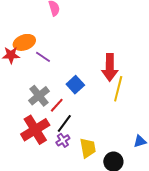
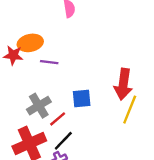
purple line: (43, 57) -> (49, 62), turned -35
blue square: (75, 85) -> (82, 99), turned 30

